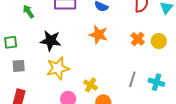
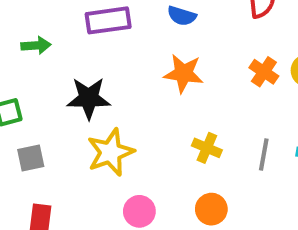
green arrow: (28, 11) -> (36, 45), turned 128
yellow cross: (91, 85) -> (207, 148), moved

